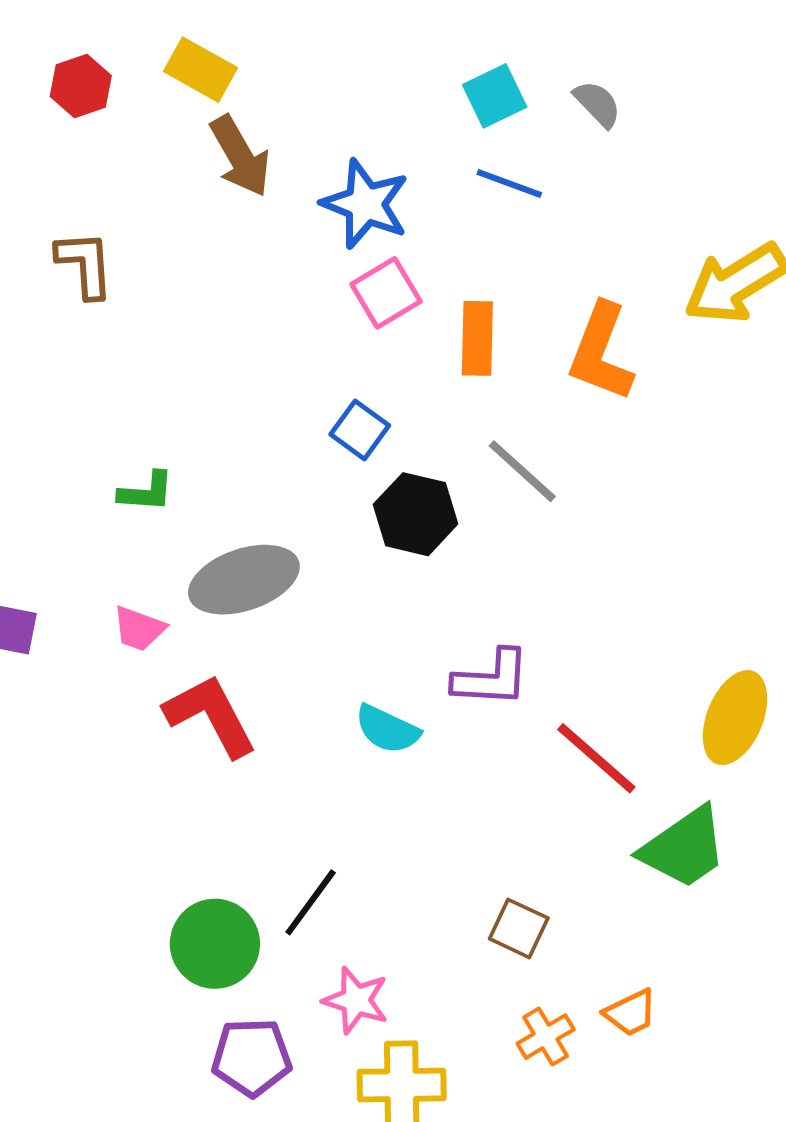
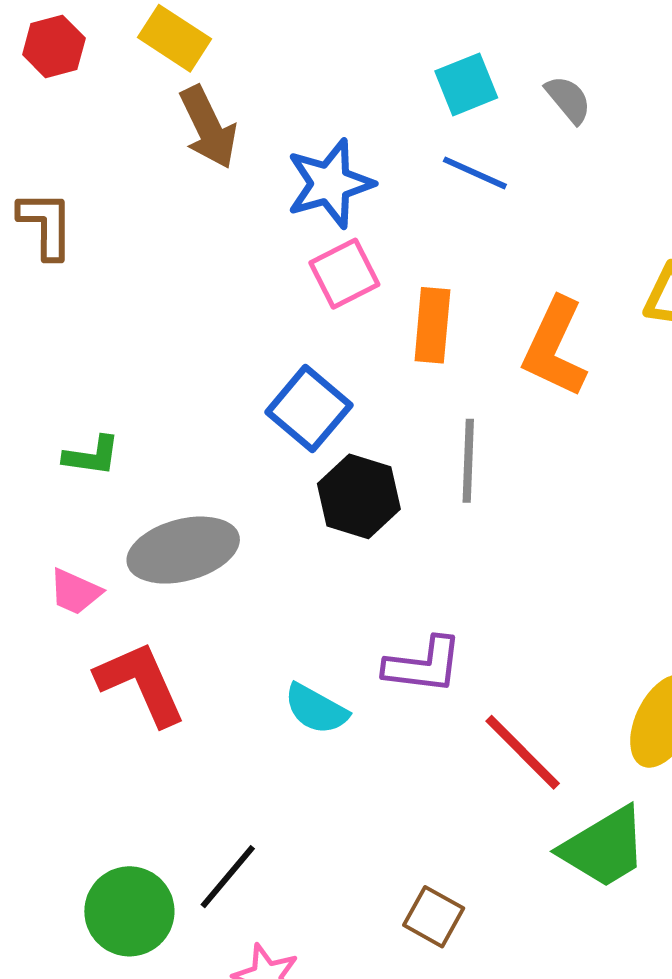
blue star: (365, 204) -> (330, 184), turned 30
blue square: (360, 430) -> (309, 409), size x1.4
gray line: (522, 471) -> (468, 461), turned 46

